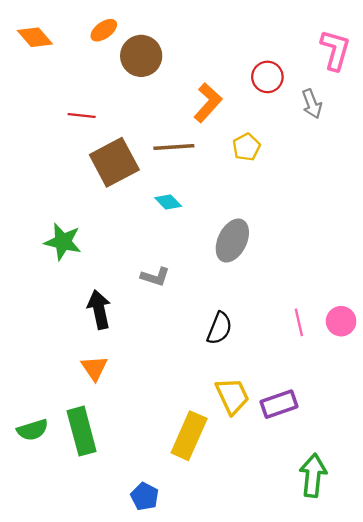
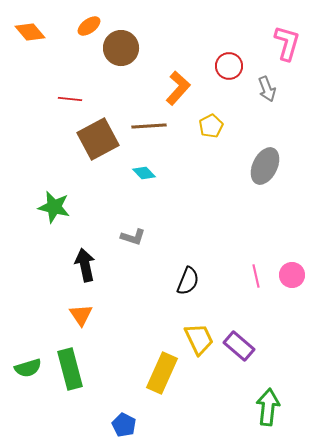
gray ellipse: (232, 241) -> (265, 166), moved
purple rectangle: (279, 404) -> (239, 346), turned 60

